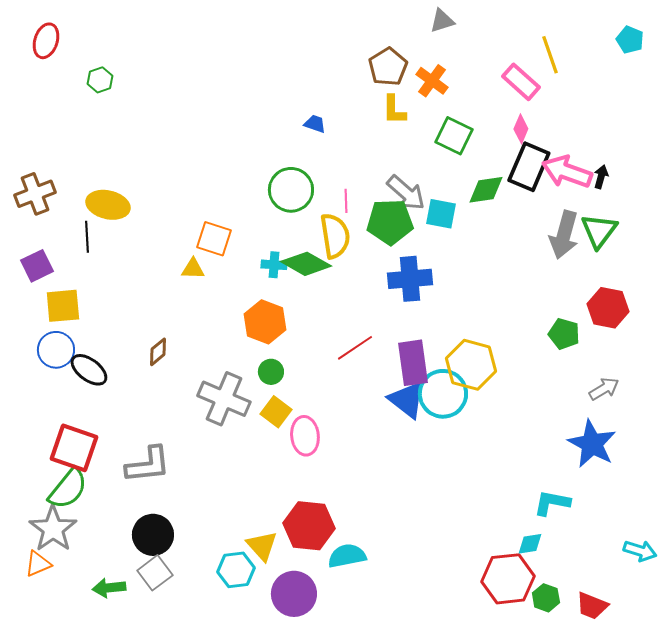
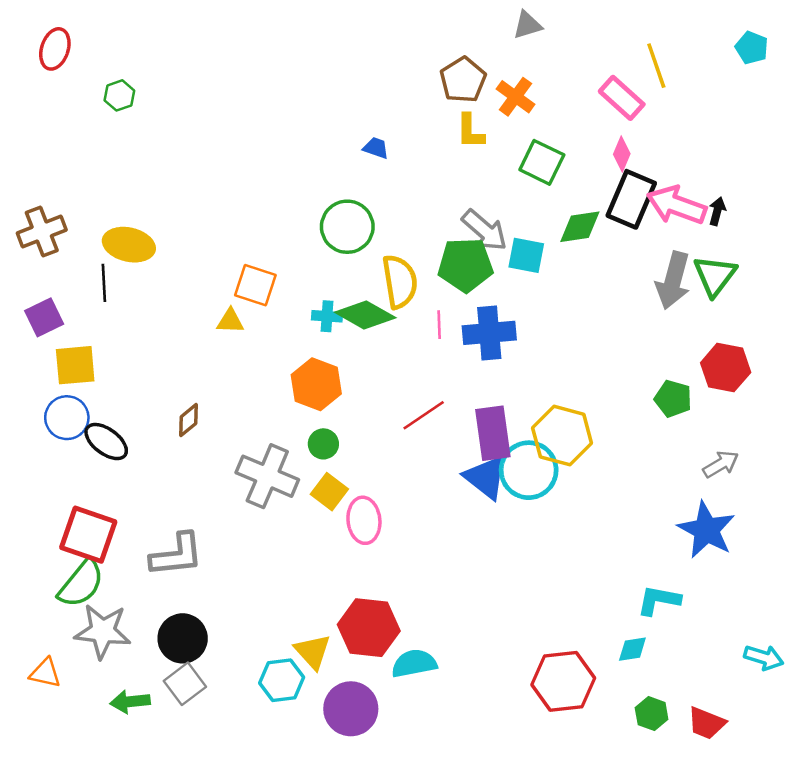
pink line: (346, 201) -> (439, 325), moved
gray star: (53, 529) -> (103, 631), moved, turned -30
orange triangle: (38, 564) -> (45, 673), turned 36
red hexagon: (508, 579) -> (563, 681), moved

